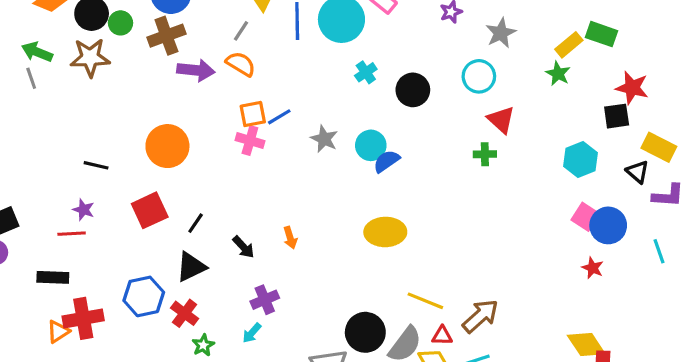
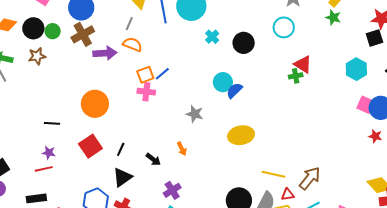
brown star: (90, 58) -> (37, 56), size x0.7
red triangle: (501, 120) -> (303, 64), moved
gray star: (324, 139) -> (195, 114), moved

